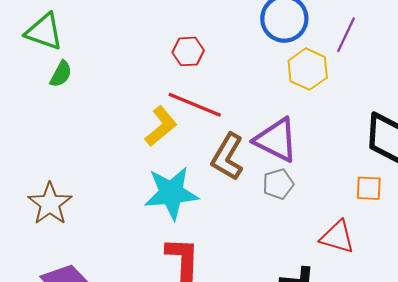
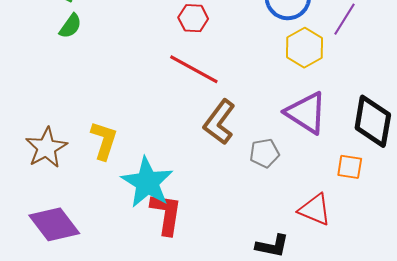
yellow L-shape: (161, 126) -> (104, 140), moved, turned -39
purple triangle: (276, 140) -> (306, 113), moved
cyan star: (171, 193) -> (147, 182), moved, turned 30

